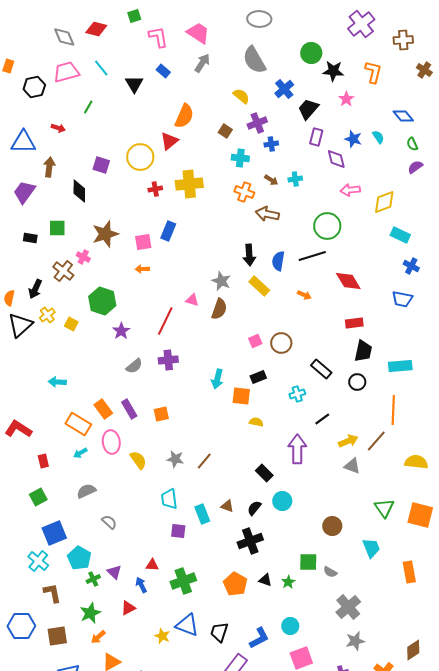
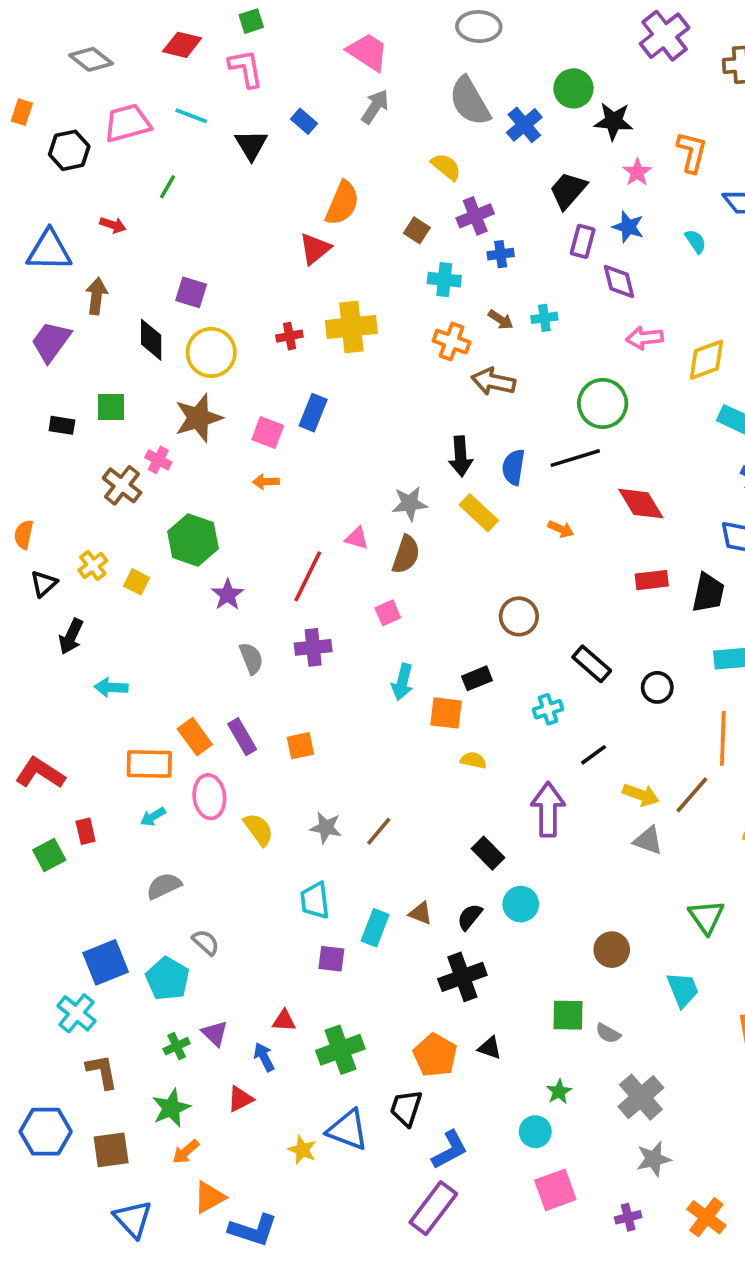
gray diamond: (64, 37) -> (91, 59), moved, turned -30
pink L-shape: (158, 37) -> (246, 68), moved
cyan line: (101, 68) -> (191, 116), turned -30
orange L-shape: (373, 72) -> (692, 152), moved
blue cross: (284, 89) -> (524, 125), moved
blue star: (353, 139) -> (628, 227), moved
yellow circle: (140, 157) -> (211, 352), moved
pink square: (143, 242) -> (268, 433), turned 30
gray star: (221, 281) -> (410, 504), turned -30
black arrow: (35, 289) -> (71, 636), moved
black triangle: (20, 325) -> (44, 584), size x0.6
pink square: (255, 341) -> (388, 613), moved
black trapezoid: (363, 351) -> (708, 593), moved
gray semicircle: (134, 366) -> (251, 658), turned -72
orange rectangle: (78, 424) -> (149, 764), turned -30
yellow arrow: (348, 441) -> (641, 795), turned 42
green square: (38, 497) -> (49, 855), moved
cyan rectangle: (202, 514) -> (375, 928), turned 42
cyan pentagon: (79, 558) -> (168, 979), moved
green star: (288, 582) -> (559, 1092), moved
black trapezoid: (219, 632) -> (406, 1108), moved
blue L-shape: (259, 638) -> (450, 1150), moved

